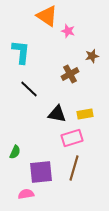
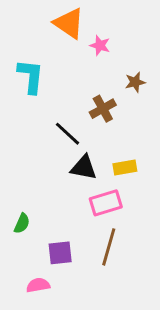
black line: (29, 89) -> (67, 134), moved
purple square: (41, 172) -> (60, 253), size x0.7

